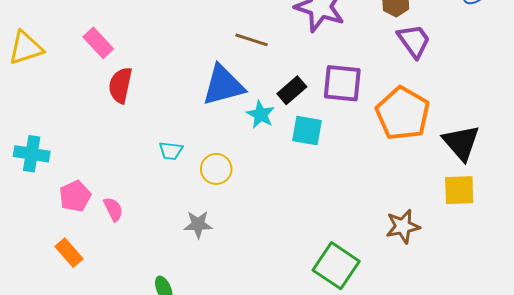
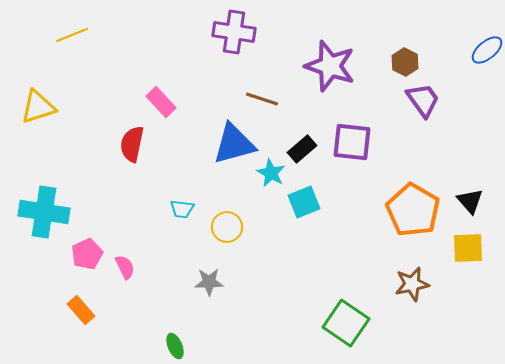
pink rectangle: (98, 43) -> (161, 102), moved
orange pentagon: (403, 113) -> (413, 210), moved
cyan square: (307, 131) -> (304, 202), moved, turned -32
black triangle: (461, 143) -> (470, 201), size x0.7
cyan cross: (32, 154) -> (44, 212), size x1.4

